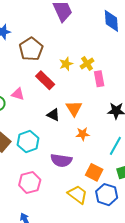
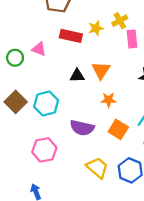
yellow star: (66, 64) -> (96, 28), moved
red rectangle: (45, 80) -> (71, 36), turned -36
black triangle: (53, 115) -> (77, 76), turned -32
orange square: (94, 172) -> (118, 129), moved

